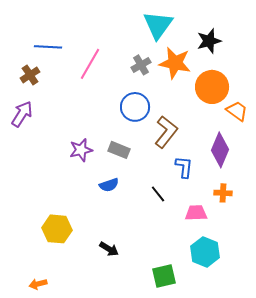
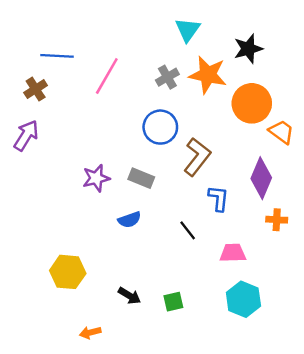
cyan triangle: (158, 25) -> (188, 30), size x0.7
orange cross: (223, 193) -> (277, 220), moved
green square: (164, 276) -> (173, 302), moved, size x0.7
orange arrow: (38, 284) -> (90, 333), moved

